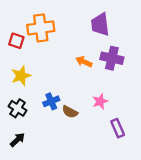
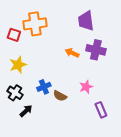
black arrow: (17, 140) -> (26, 111), moved

